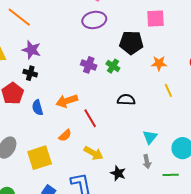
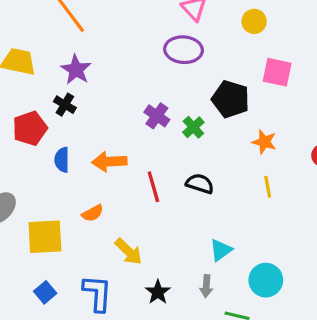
red line: (90, 118) -> (153, 187), moved

